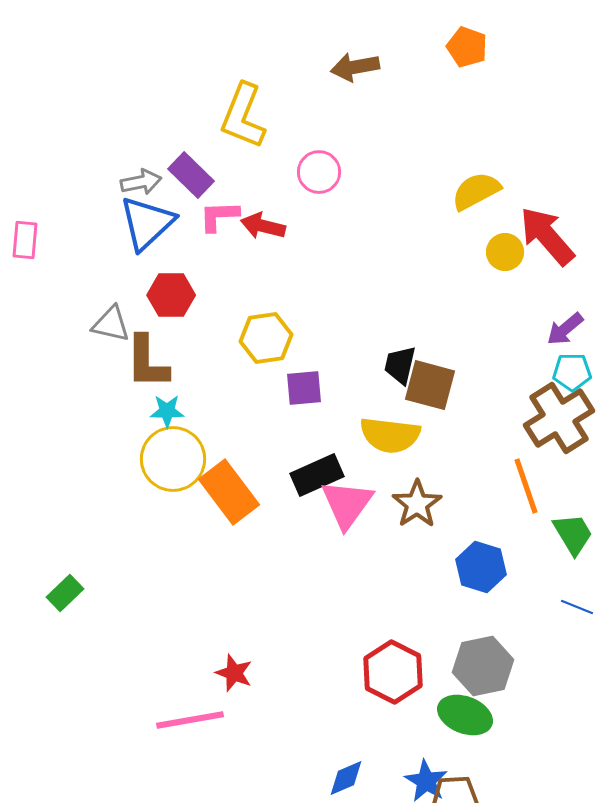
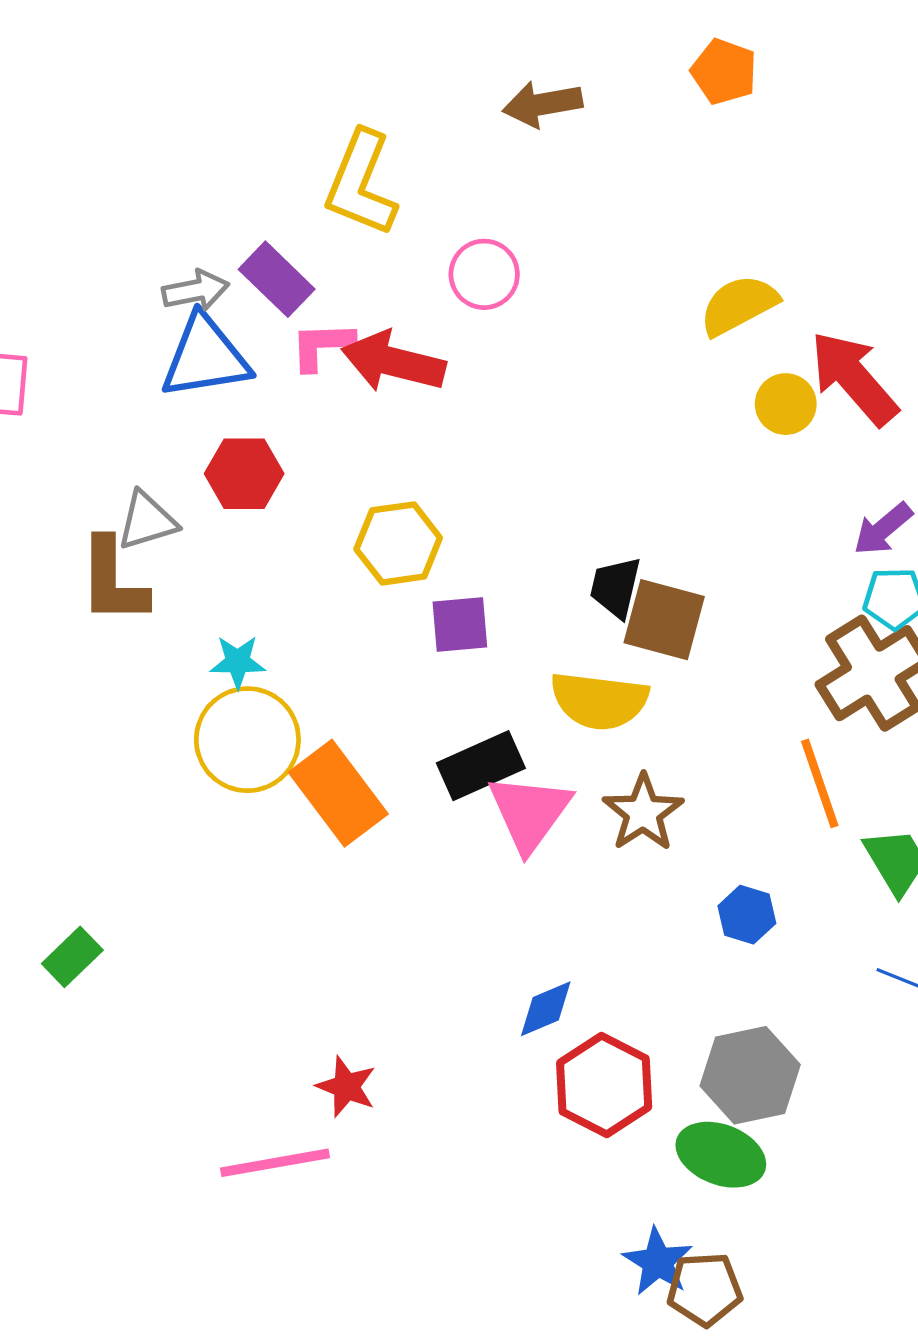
blue triangle: (147, 223) -> (205, 357), turned 34
red arrow: (263, 226) -> (393, 362), size x1.4
gray triangle: (111, 324) -> (147, 521), turned -30
brown L-shape: (147, 362) -> (113, 581), moved
blue hexagon: (481, 567) -> (747, 915), size x0.7
blue diamond: (346, 778) -> (546, 1009), moved

